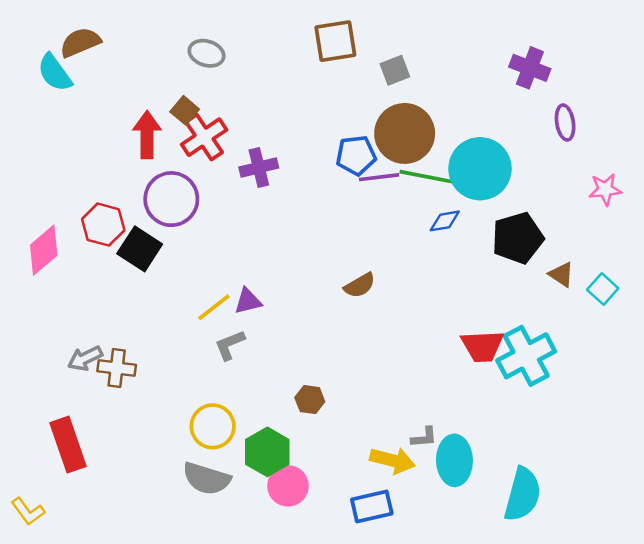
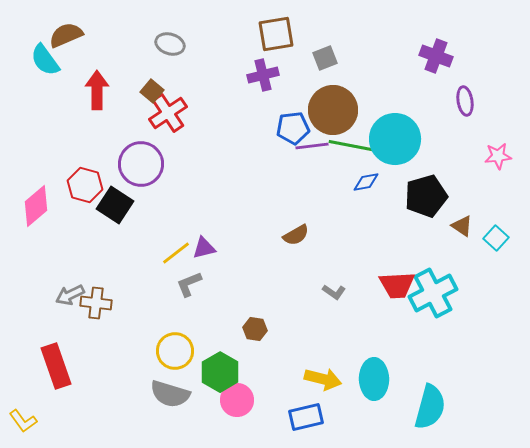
red arrow: (147, 135) -> (97, 90), moved
purple cross: (259, 167) -> (263, 75), moved
gray L-shape: (424, 437) -> (334, 292), moved, turned 40

